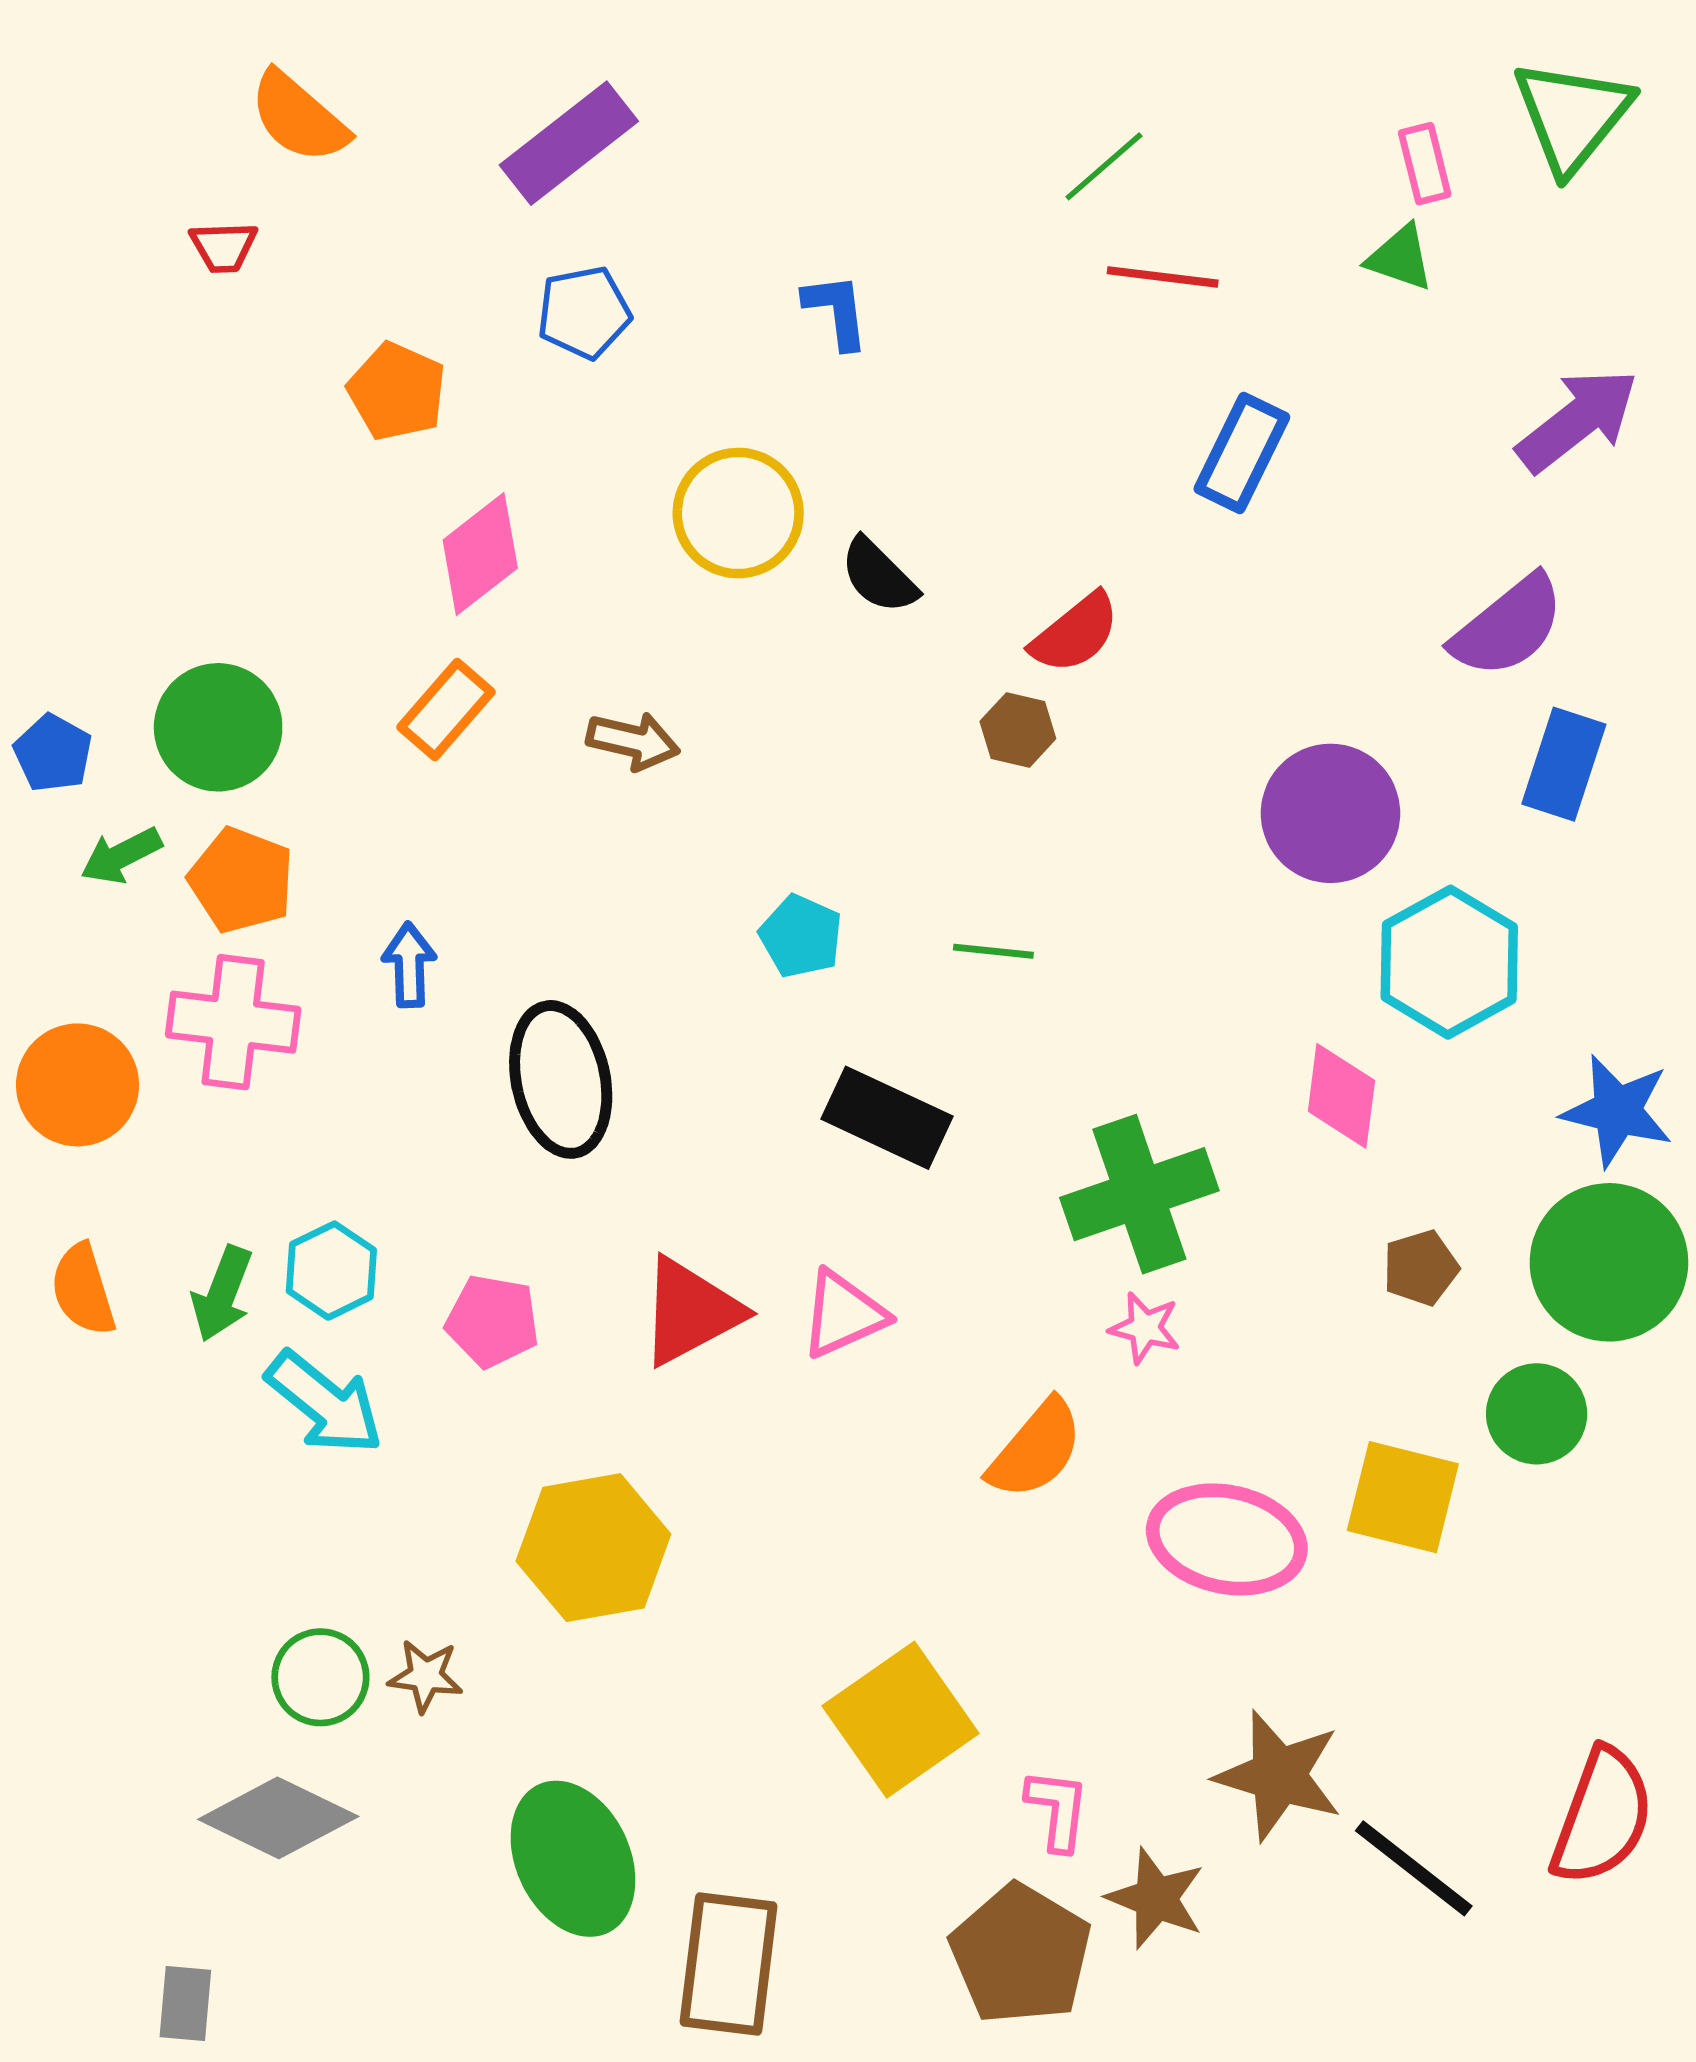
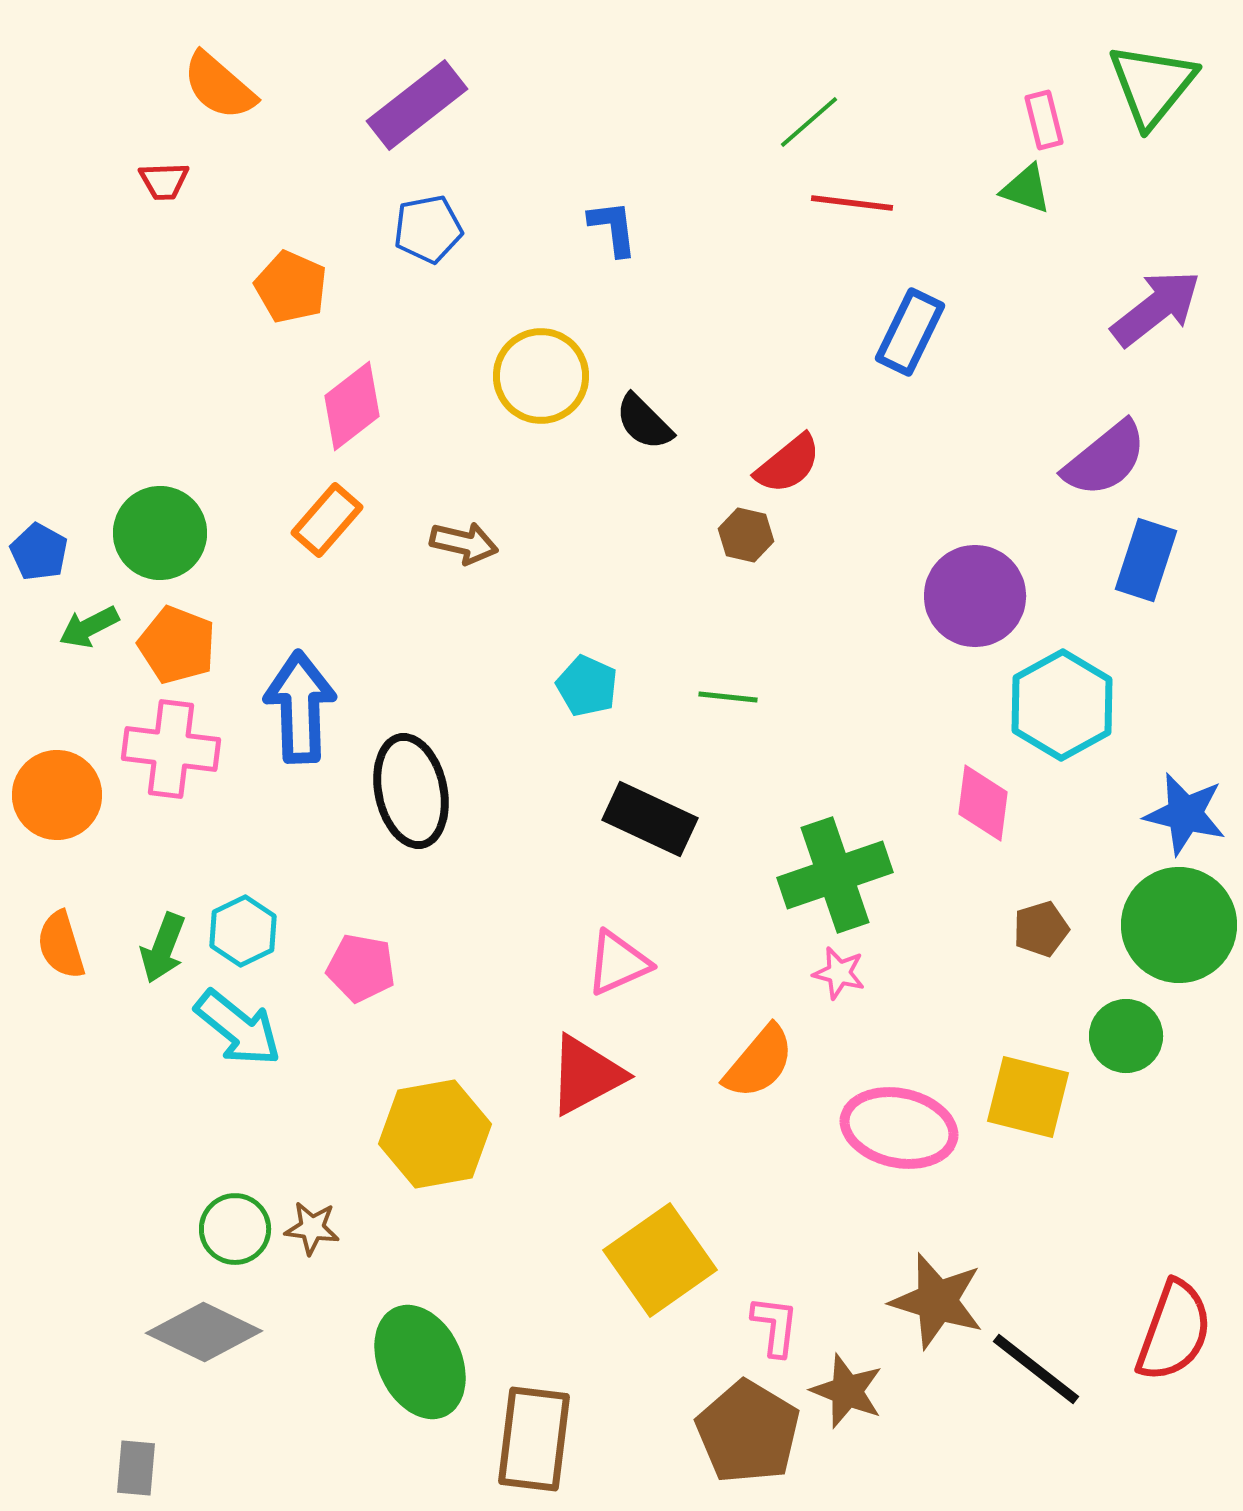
blue arrow: (409, 965) -> (300, 707), size x1.8
red triangle: (690, 1311) -> (586, 1075), moved

